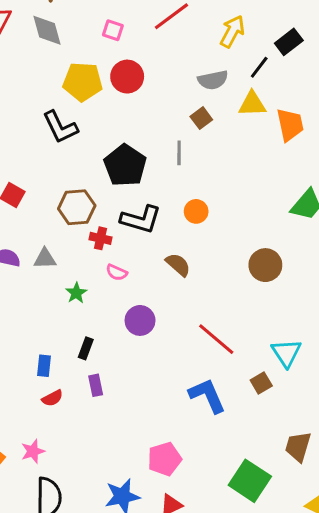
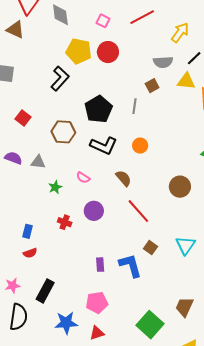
black L-shape: (60, 127) -> (60, 79), turned -120
red cross: (101, 238) -> (65, 222), moved
red line: (216, 339) -> (138, 211), moved
black rectangle: (86, 348) -> (45, 291), moved, size x1.6
brown square: (261, 383) -> (151, 248), moved, turned -32
purple rectangle: (96, 385) -> (100, 265), moved

